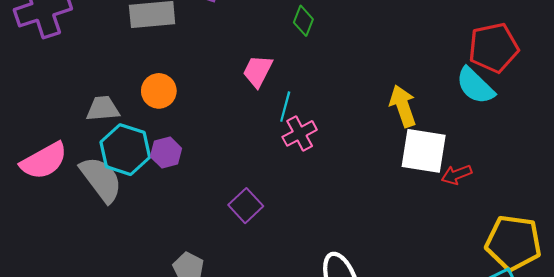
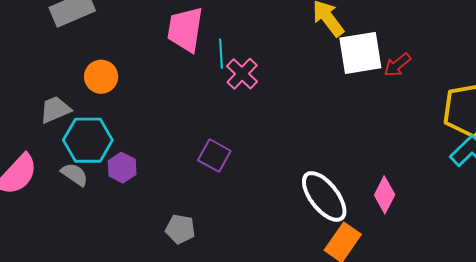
pink trapezoid: (258, 71) -> (185, 29), size x1.4
purple hexagon: (166, 152) -> (122, 168), moved
gray semicircle: (101, 179) -> (75, 174), size x0.6

